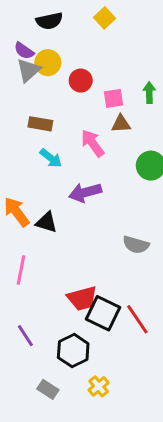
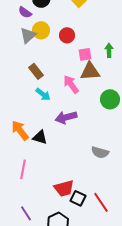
purple semicircle: (24, 51) -> (25, 12), moved
red circle: (81, 81) -> (67, 35), moved
brown rectangle: (40, 124) -> (36, 71), turned 42
brown triangle: (121, 124) -> (90, 71), size x1.5
black square: (103, 313) -> (78, 198), size x0.7

